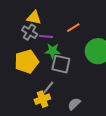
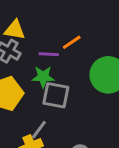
purple line: (46, 36) -> (49, 54), moved

